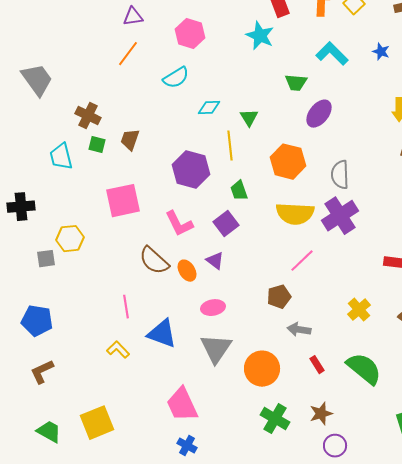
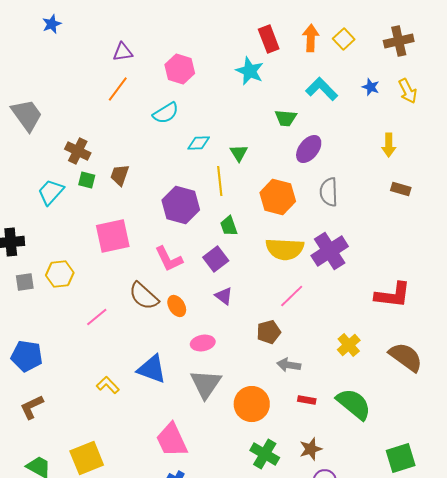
cyan trapezoid: (61, 157) -> (51, 192), turned 56
gray semicircle: (340, 175) -> (329, 192), moved
gray square: (46, 259) -> (25, 282), moved
purple triangle: (215, 261) -> (224, 296), moved
pink line: (126, 307) -> (97, 317), moved, turned 60
red rectangle: (317, 365) -> (307, 400), turned -48

